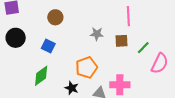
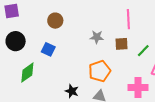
orange pentagon: (86, 68) -> (100, 71), moved
green diamond: (41, 76) -> (27, 73), moved
pink cross: (120, 85) -> (138, 87), moved

